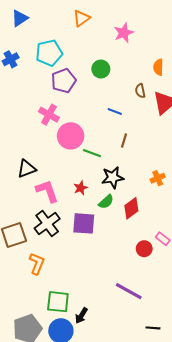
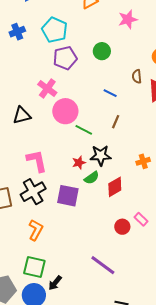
cyan pentagon: (49, 53) -> (55, 30), turned 30
black triangle: (27, 169) -> (22, 115), moved
red star: (81, 188) -> (79, 163), moved
orange L-shape: (37, 264) -> (36, 230), moved

